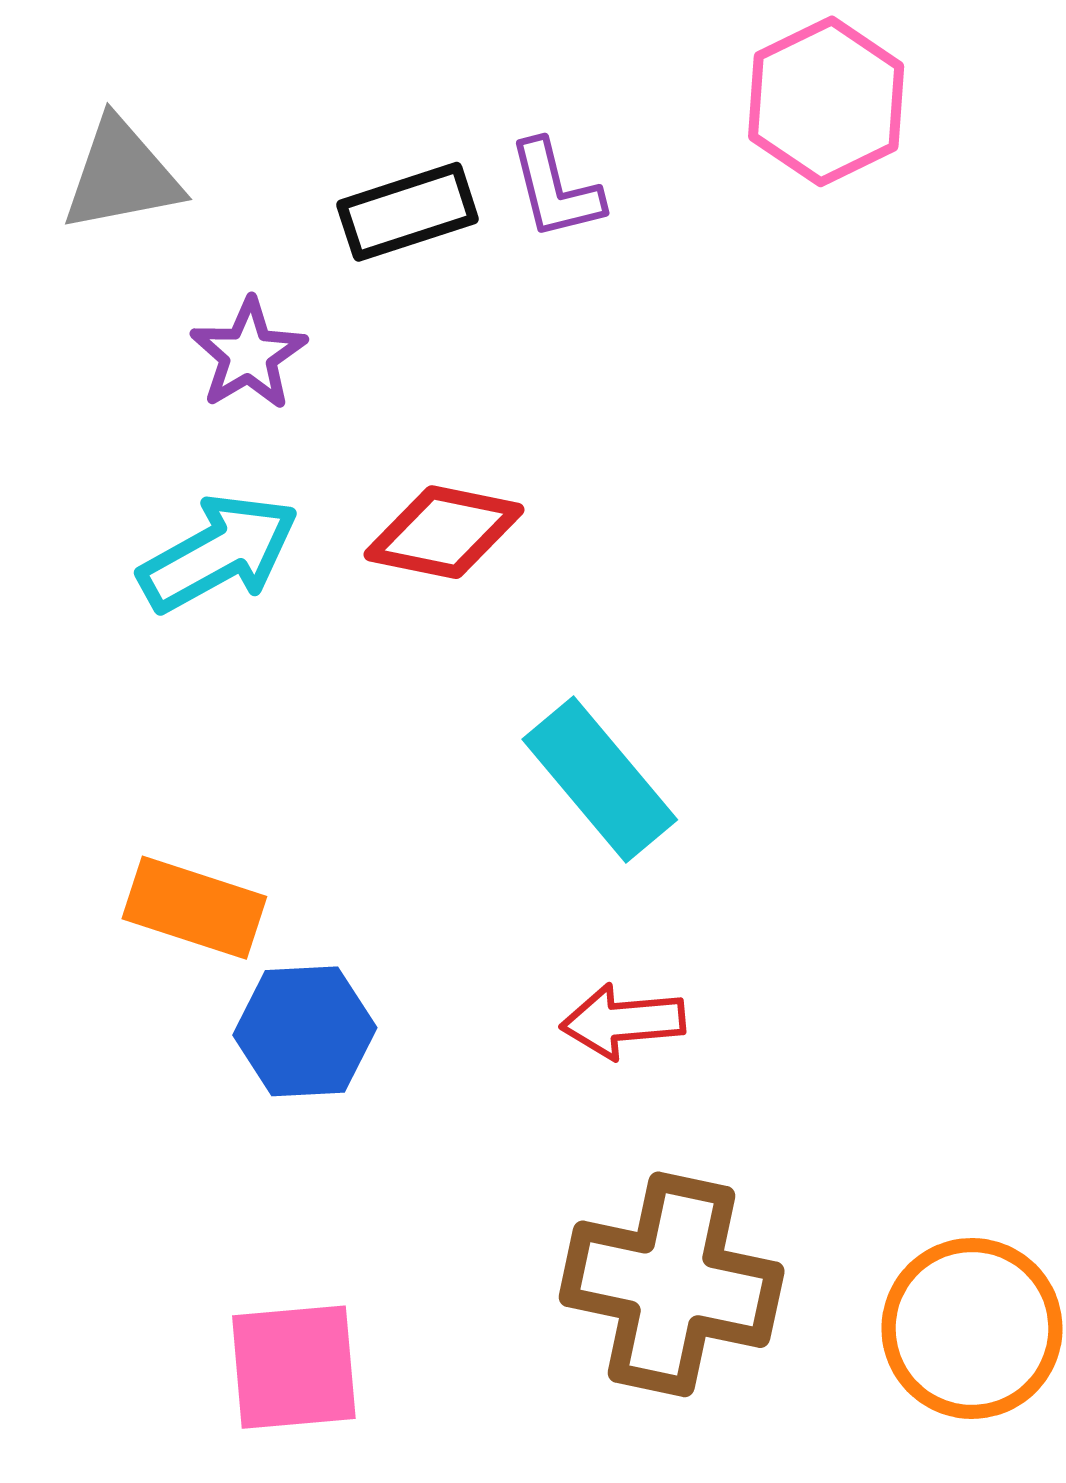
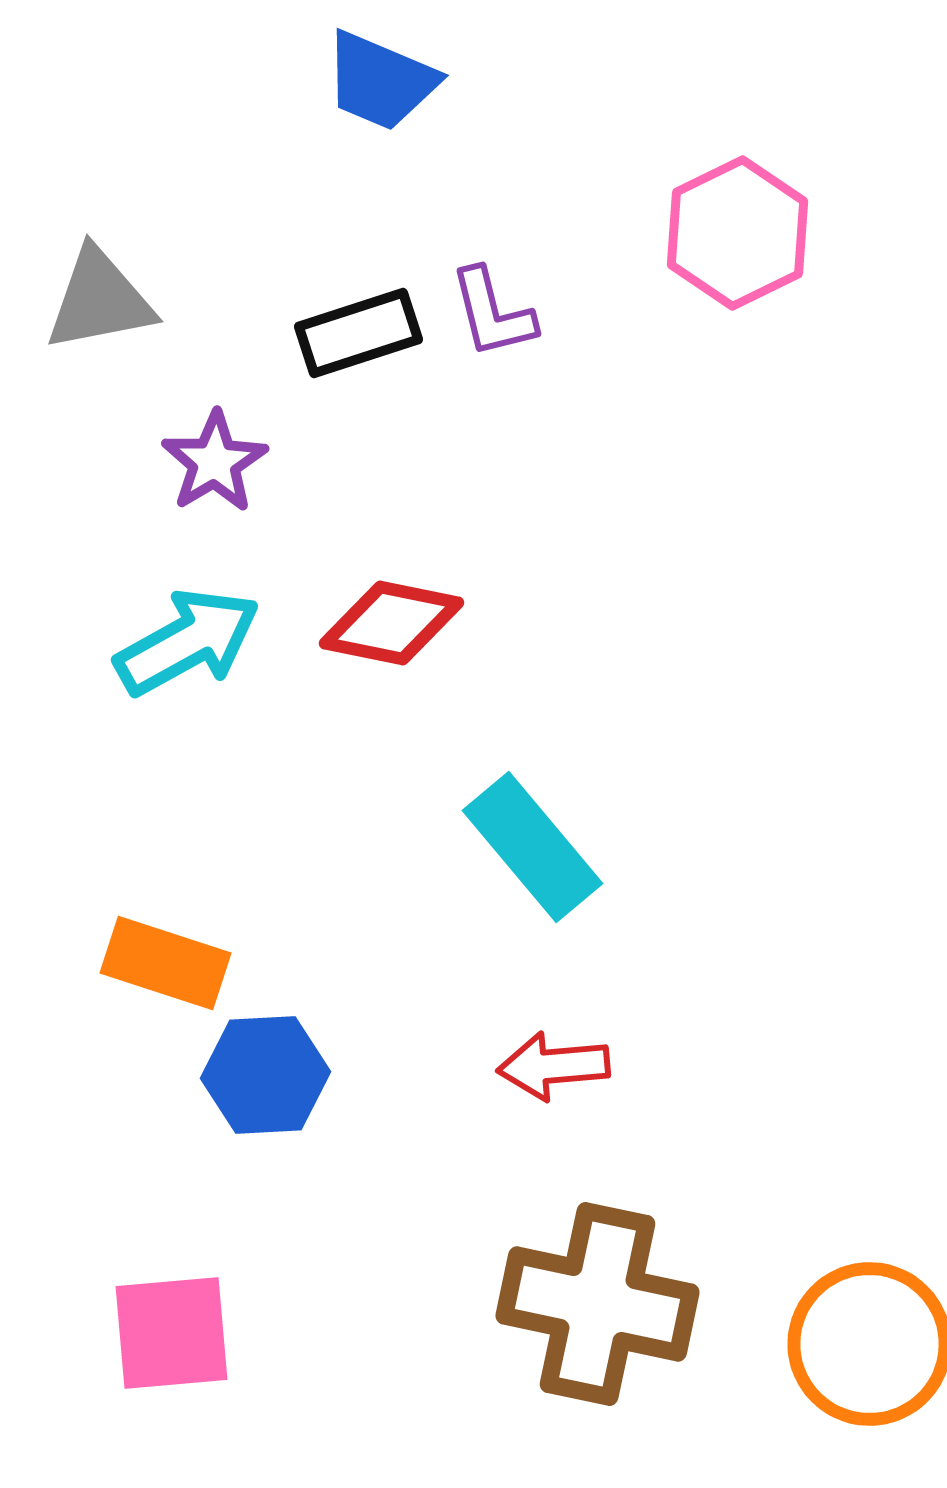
pink square: (294, 1367) -> (172, 1333), moved

